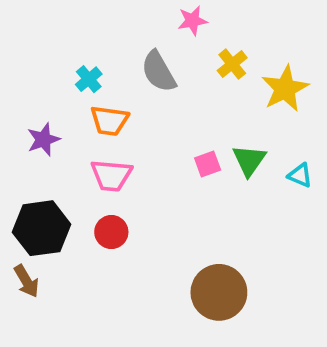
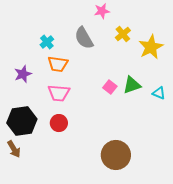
green triangle: (249, 160) -> (132, 85), turned 36
pink square: (208, 164) -> (110, 87), turned -32

